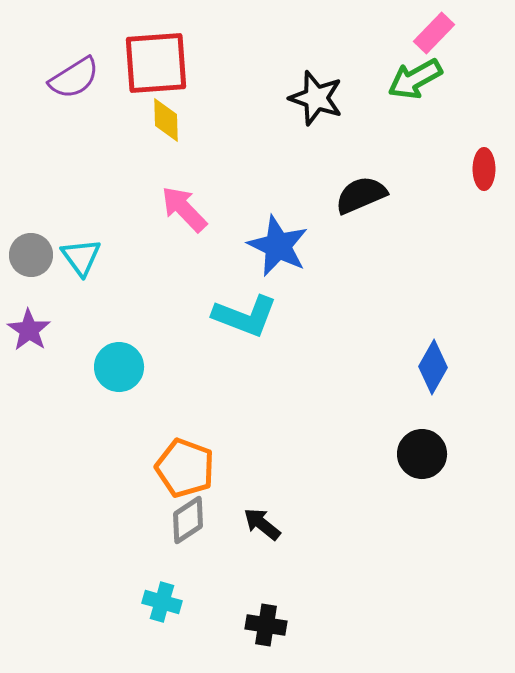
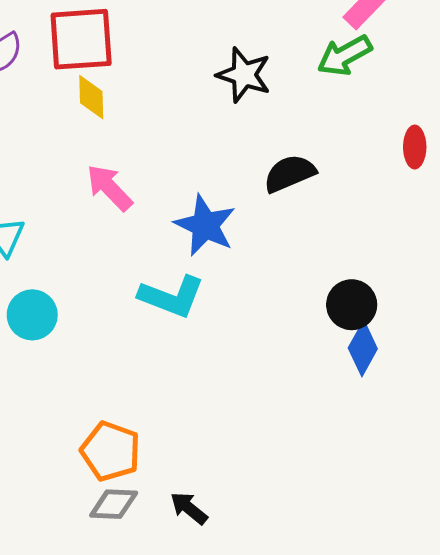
cyan circle: (119, 367) -> (32, 315), moved
black circle: (422, 454) -> (352, 305), moved
gray diamond: (188, 520) -> (114, 504), turned 36

